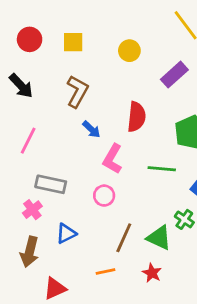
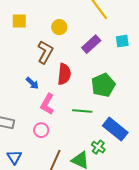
brown L-shape: (77, 91) -> (45, 52), moved
blue triangle: (66, 234) -> (14, 157), turned -35

